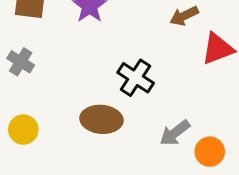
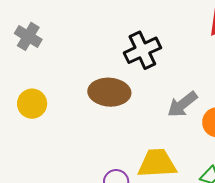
black cross: (136, 78) -> (142, 50), turned 33

